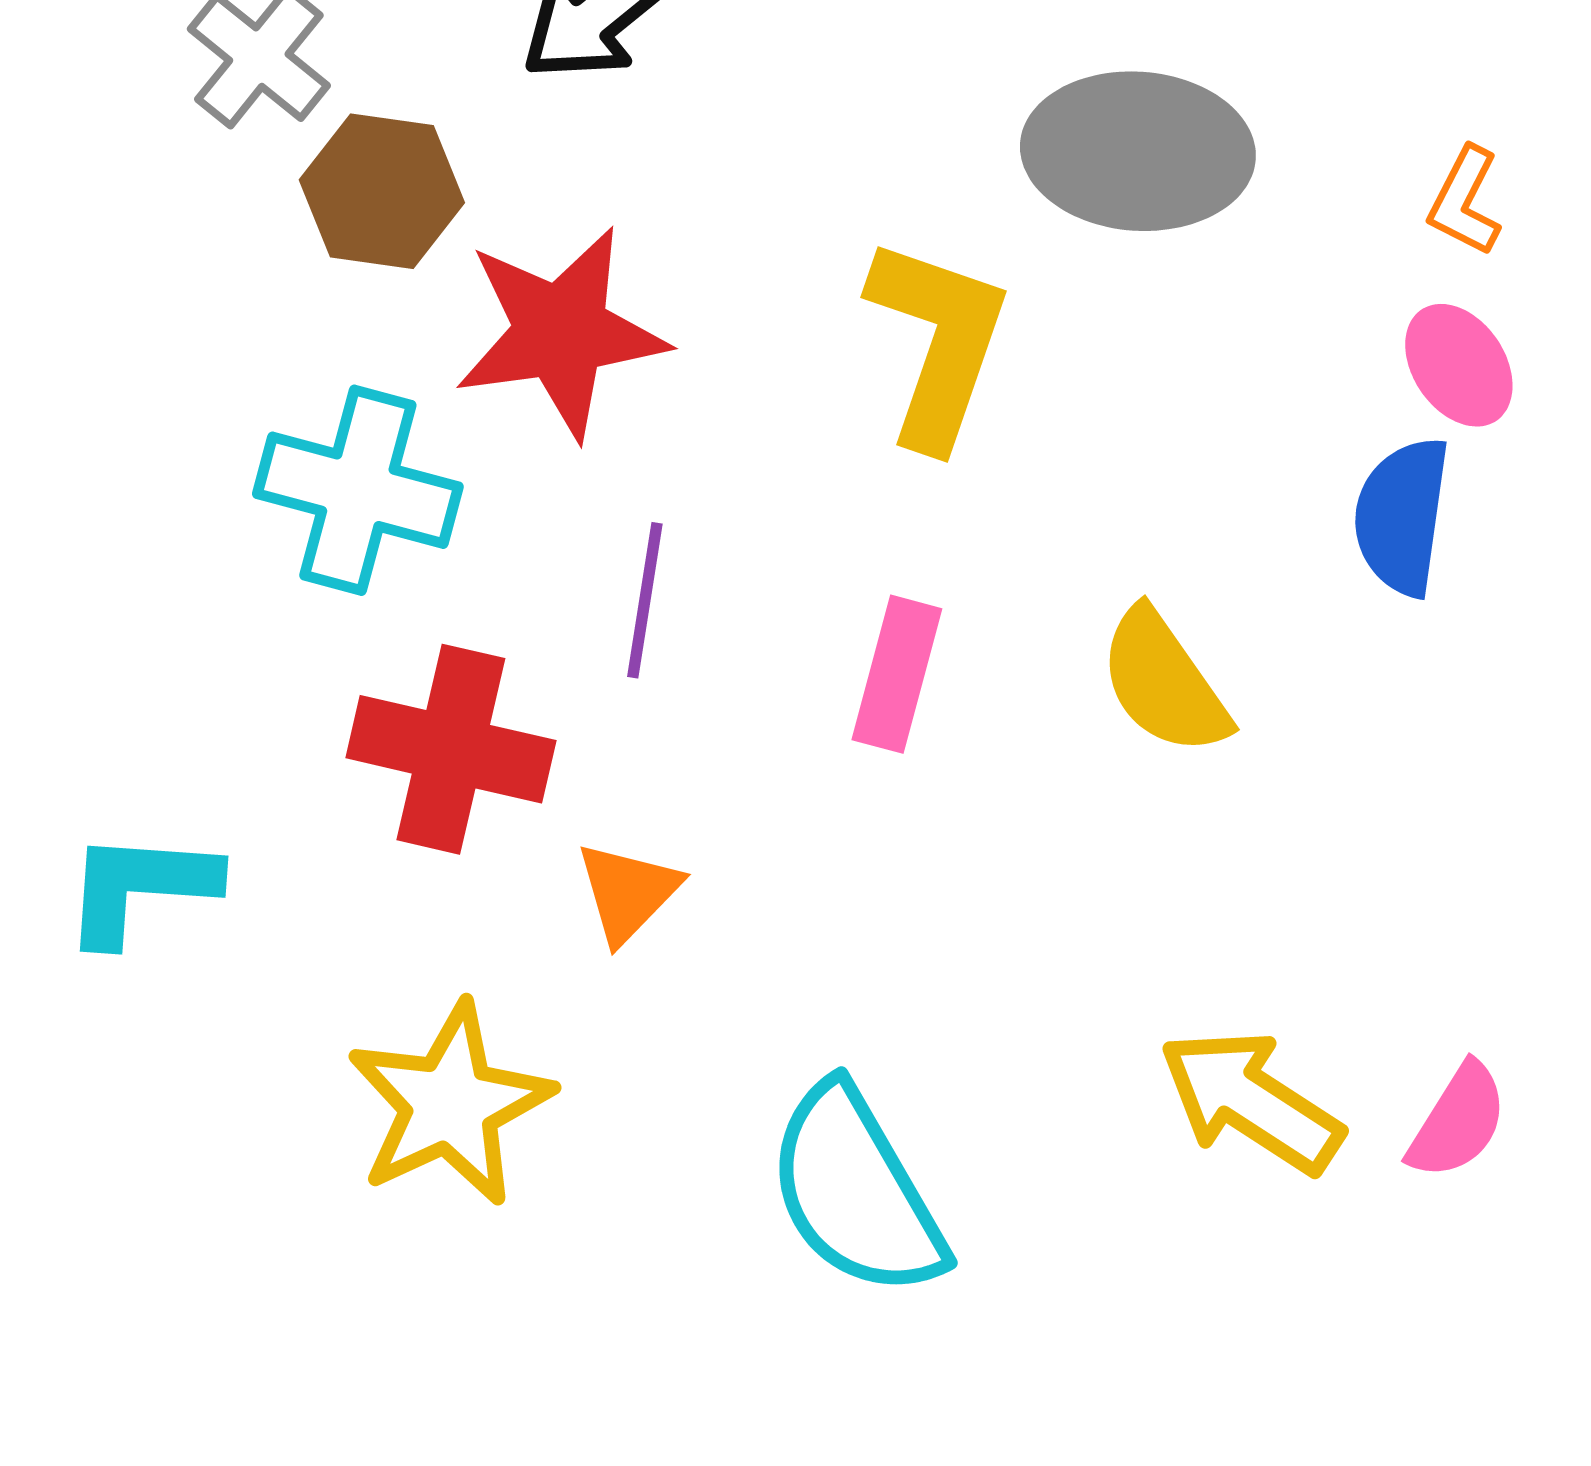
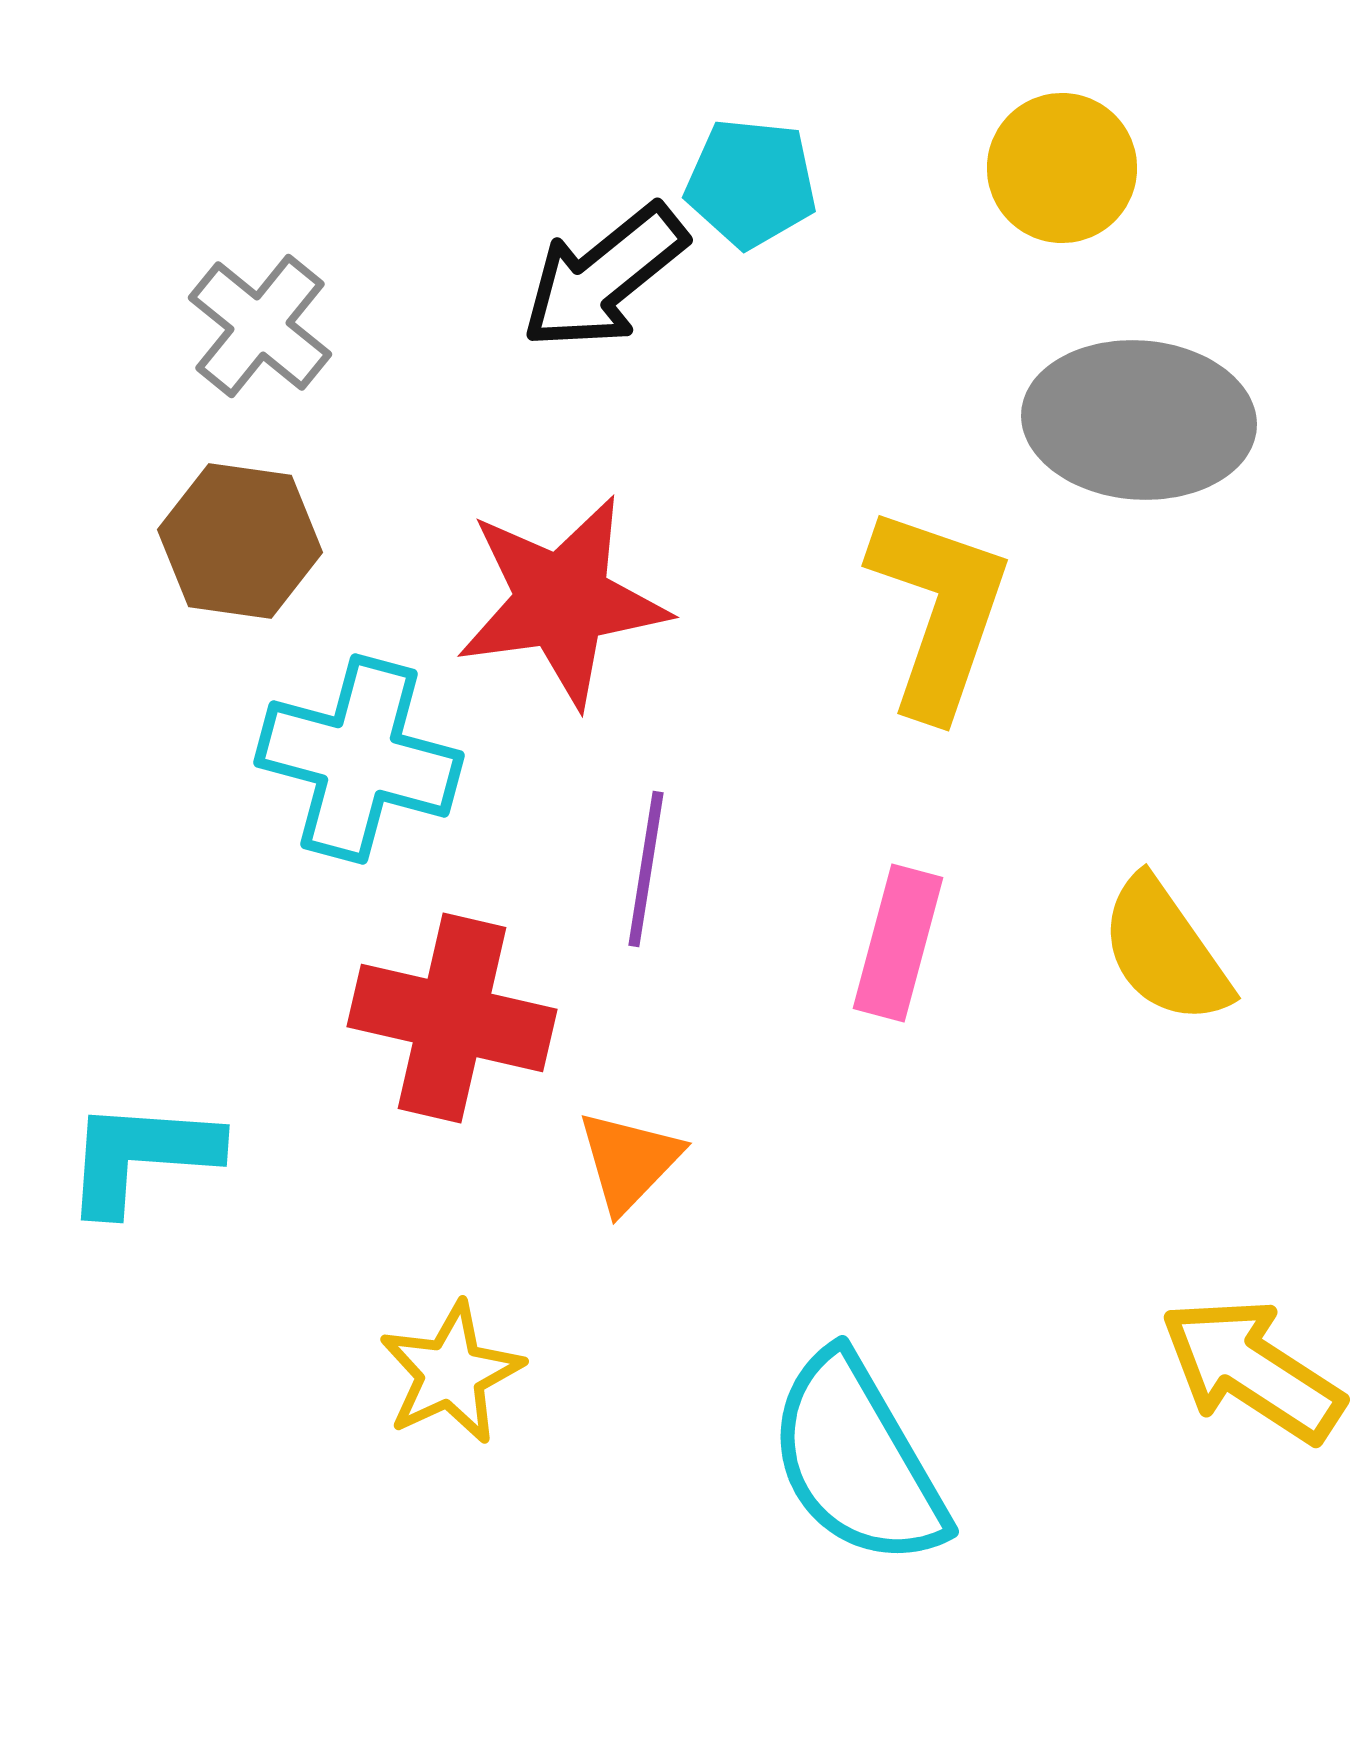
brown hexagon: (382, 191) -> (240, 541), moved
yellow star: (450, 1104) -> (451, 1373), size x0.7

